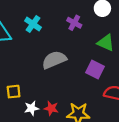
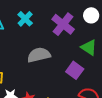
purple cross: (74, 23) -> (63, 24), size x1.6

